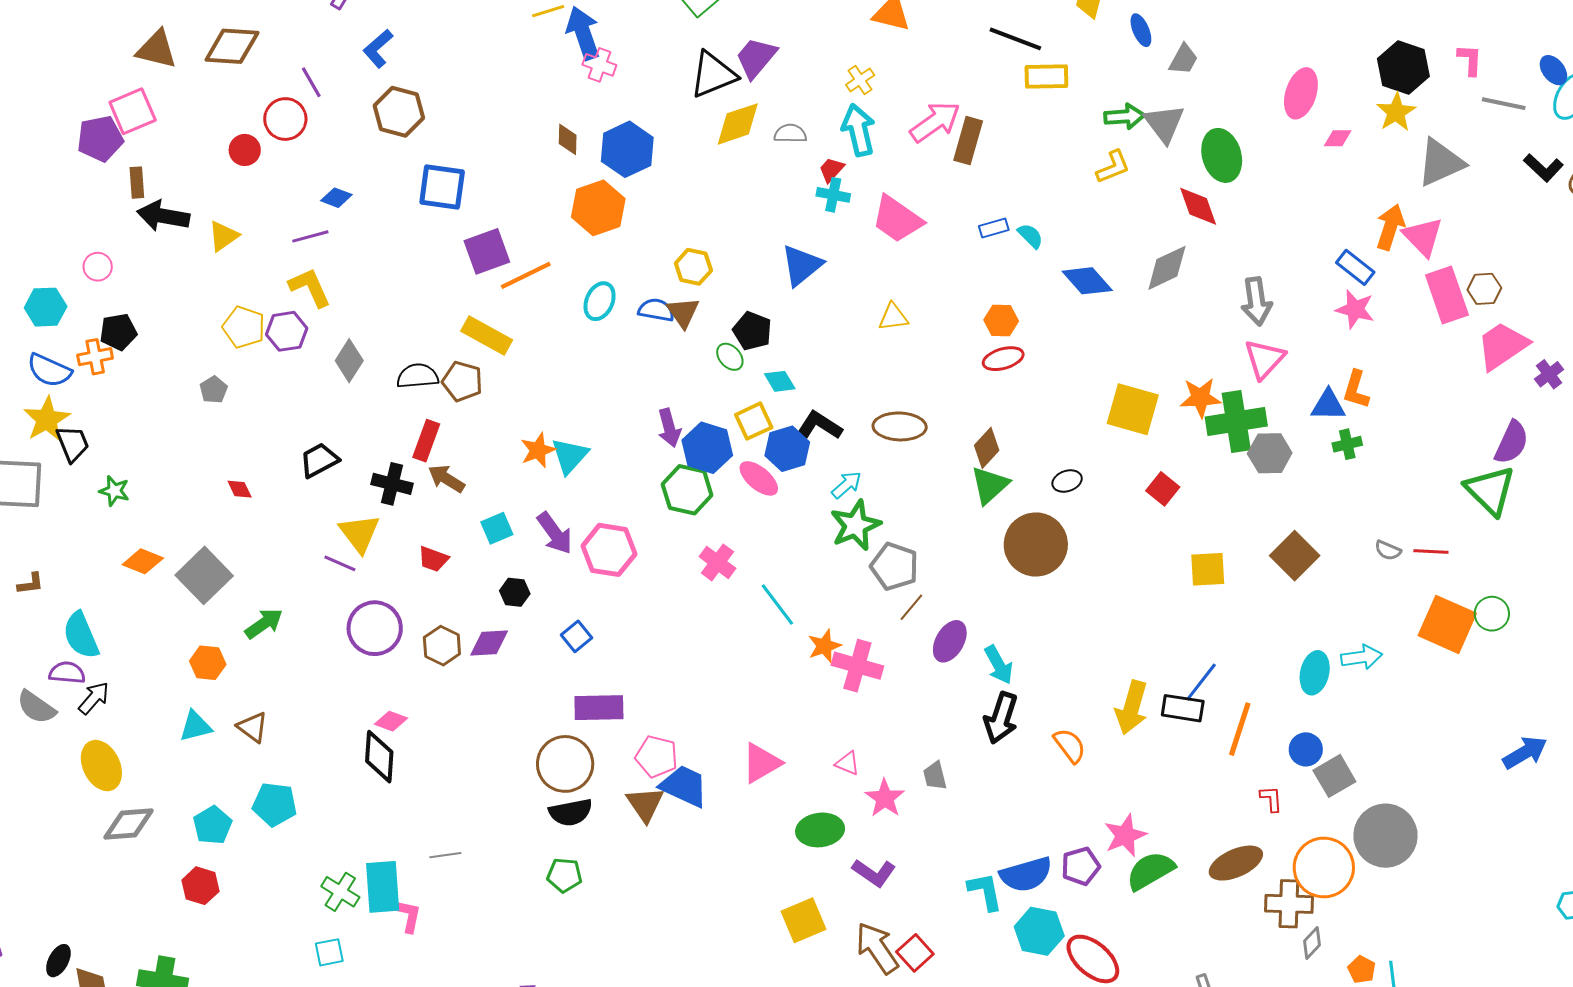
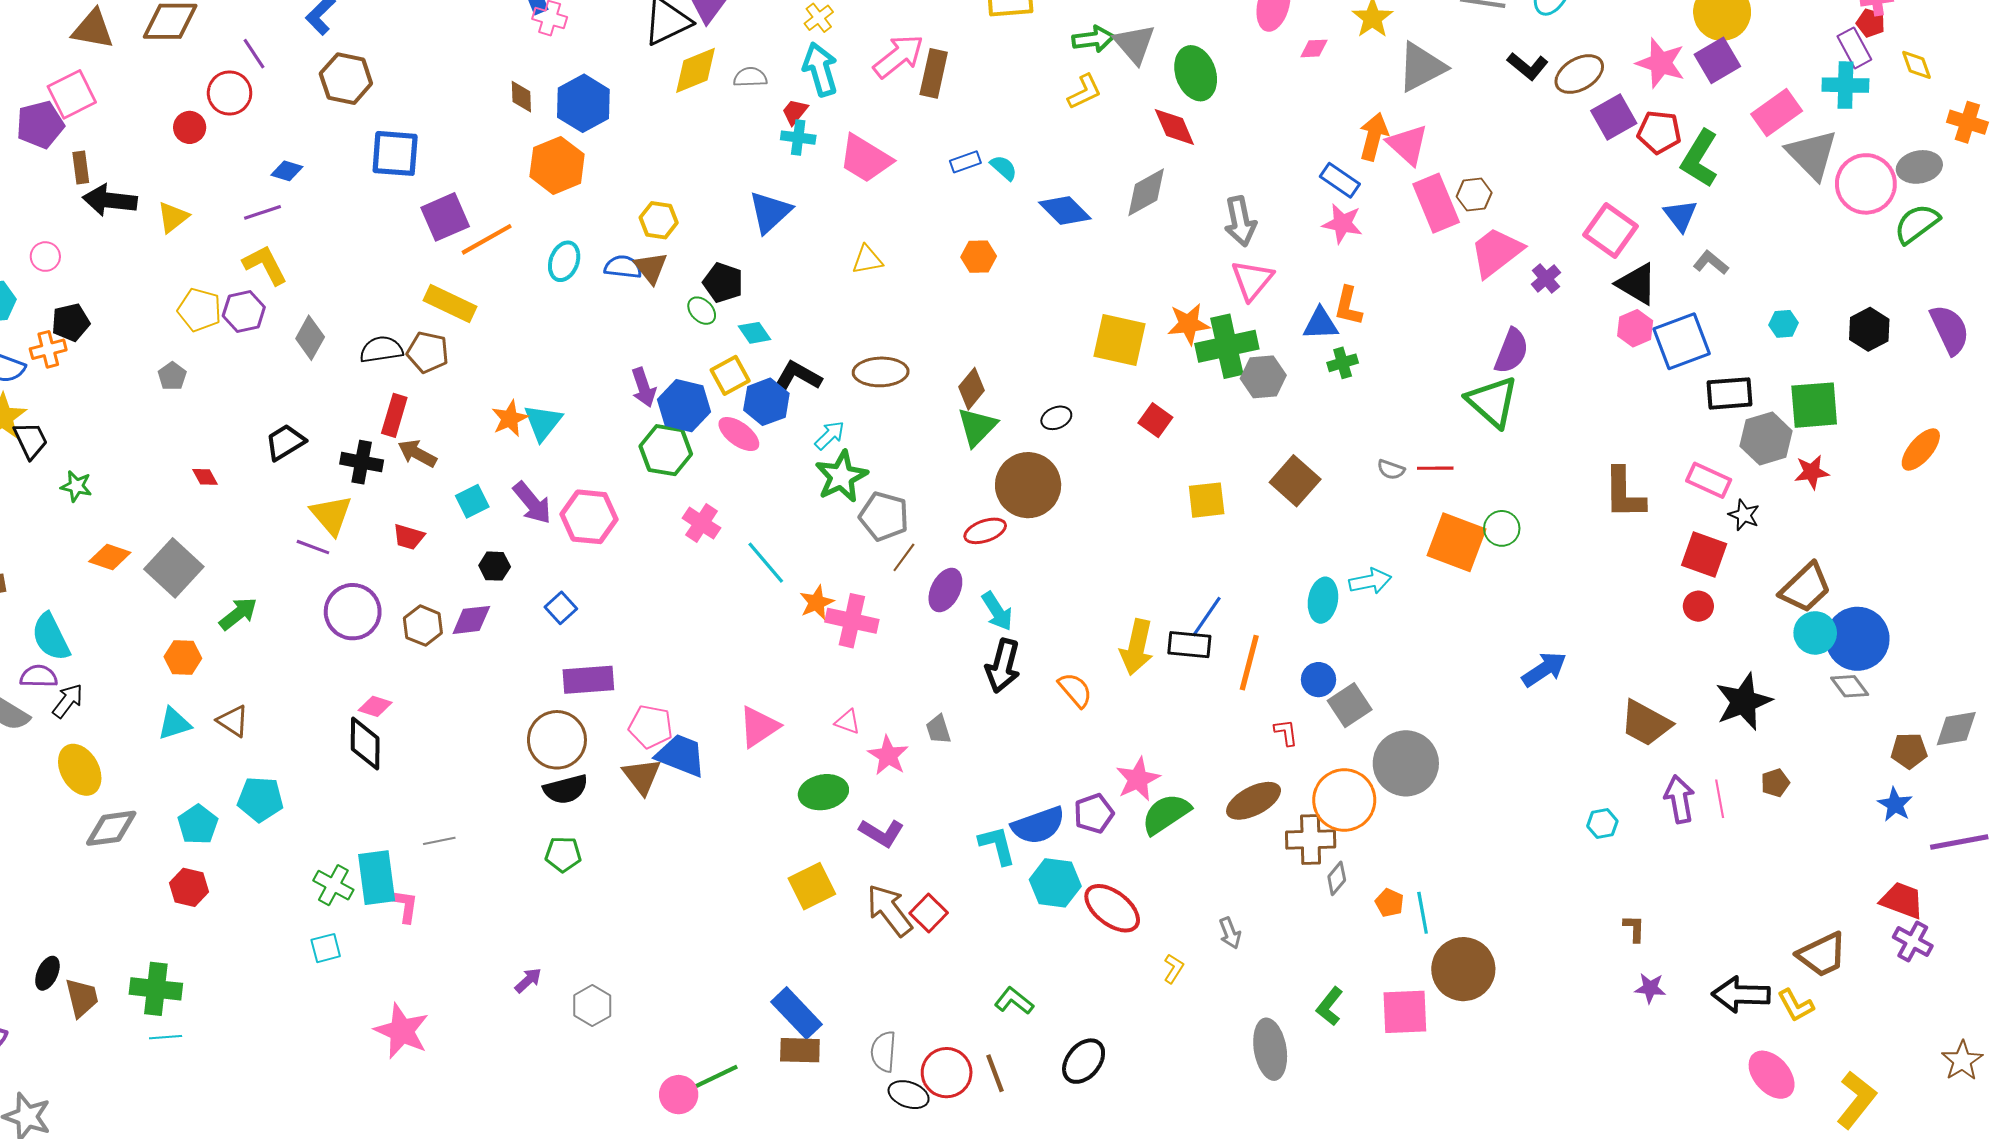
red ellipse: (1003, 359) -> (985, 531), moved

